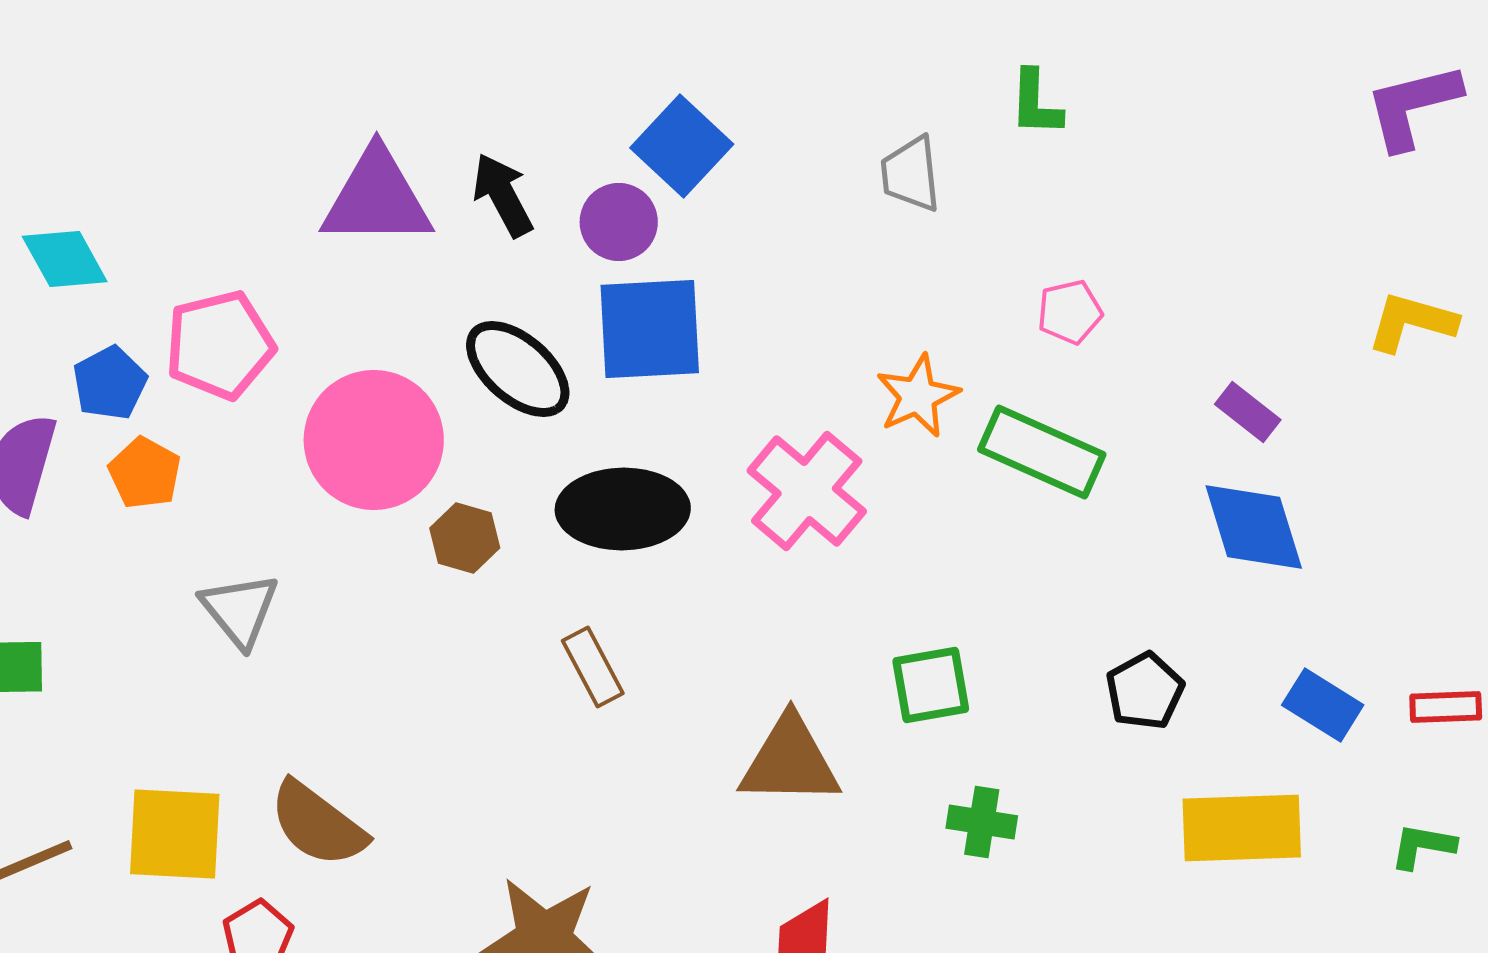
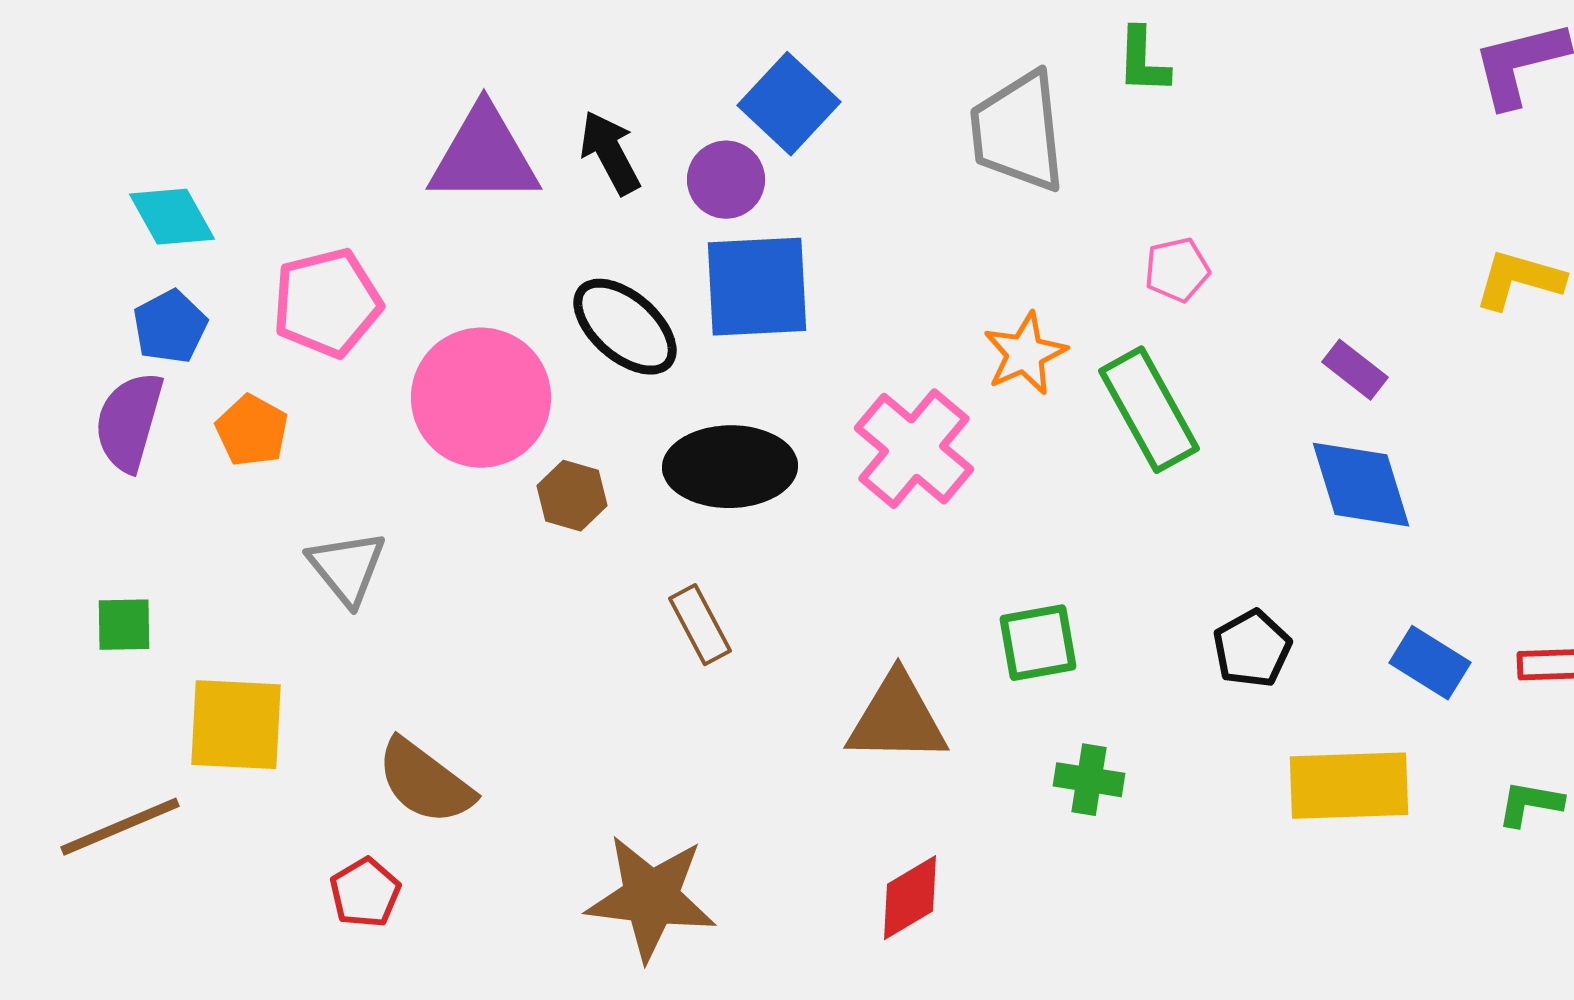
gray trapezoid: (911, 174) -> (1018, 132), size x1.6
blue pentagon: (110, 383) -> (170, 327), moved
green rectangle: (1042, 452) -> (1149, 410), turned 37
yellow square: (175, 834) -> (236, 725), moved

